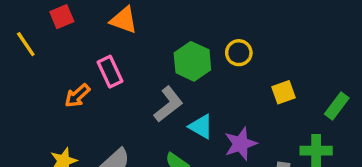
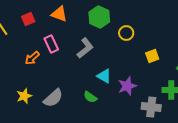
red square: (62, 17) -> (28, 19), moved
green hexagon: (192, 61) -> (99, 17), moved
gray L-shape: (168, 104) -> (85, 48), moved

